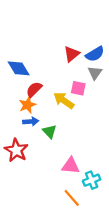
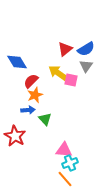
yellow arrow: (64, 100) -> (58, 73), moved
orange star: (27, 105) -> (35, 95), moved
cyan cross: (92, 180) -> (70, 163), moved

